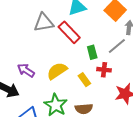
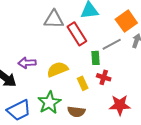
gray line: (117, 46) -> (112, 44), moved
purple arrow: (26, 70) -> (27, 63), turned -48

